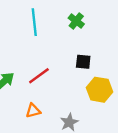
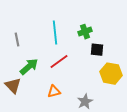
green cross: (76, 21) -> (85, 32), moved, turned 32
cyan line: (34, 22) -> (55, 33), moved

